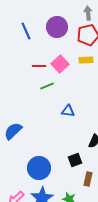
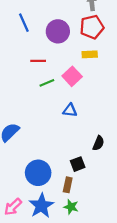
purple circle: (57, 27) -> (58, 31), moved
pink square: (60, 64) -> (72, 76), moved
brown rectangle: (88, 179) -> (68, 185), moved

